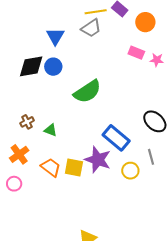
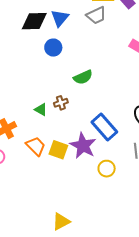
black diamond: (31, 66) -> (34, 21), moved
green semicircle: (87, 92) -> (83, 77), size x0.7
brown cross: (27, 122) -> (61, 103), moved
yellow circle: (130, 171) -> (107, 169), moved

